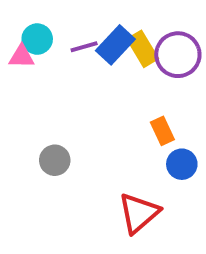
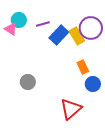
blue rectangle: (115, 45) -> (59, 35), moved
yellow rectangle: (143, 49) -> (77, 36), moved
pink triangle: (22, 57) -> (11, 29), turned 32

